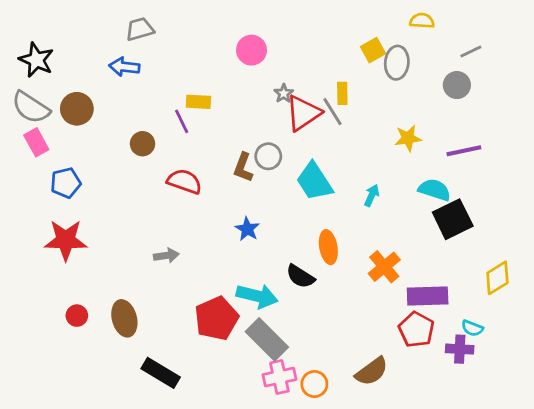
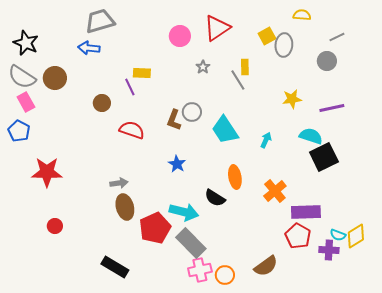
gray trapezoid: (140, 29) -> (100, 21), size x1.4
red triangle: (303, 113) -> (217, 28), moved
blue pentagon: (66, 183) -> (19, 131), moved, turned -30
yellow diamond: (497, 278) -> (356, 236), moved
brown ellipse: (124, 318) -> (125, 207), moved

